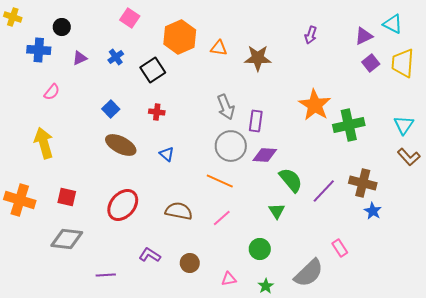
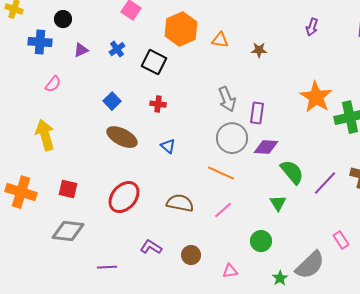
brown star: (258, 58) -> (259, 50), size x0.6
black square: (153, 70) -> (154, 62), turned -30
green star: (266, 286) -> (280, 278), moved

